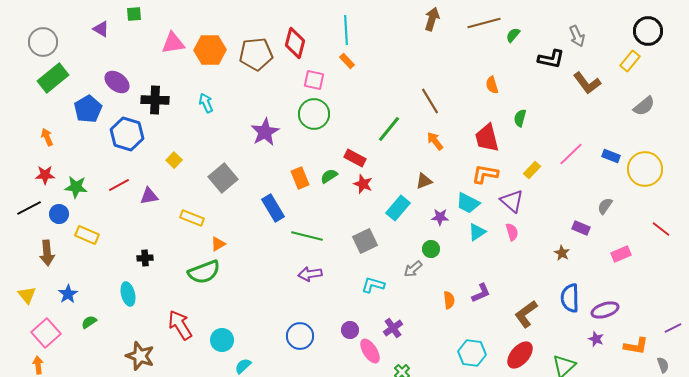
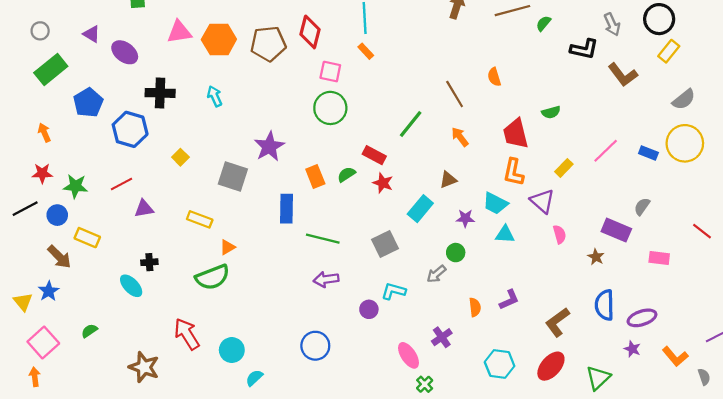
purple triangle: (101, 29) -> (92, 34), moved
black circle: (648, 31) -> (659, 19), moved
gray circle: (43, 42) -> (40, 31), size x0.6
purple ellipse: (117, 82) -> (125, 52), moved
orange semicircle: (492, 85) -> (494, 77), moved
green semicircle: (520, 118) -> (551, 112), turned -120
purple star: (265, 132) -> (269, 147), moved
yellow circle: (645, 169) -> (685, 143), moved
orange L-shape: (485, 174) -> (513, 172), turned -88
gray square: (223, 178) -> (233, 177), turned -32
purple triangle: (149, 196) -> (144, 209), moved
blue rectangle: (273, 208) -> (286, 209), turned 32
purple rectangle: (581, 228) -> (616, 230), size x1.5
cyan triangle: (477, 232) -> (505, 234), turned 36
pink semicircle: (512, 232) -> (560, 234), moved
brown arrow: (47, 253) -> (59, 257), moved, turned -40
pink rectangle: (621, 254) -> (659, 258), turned 30
blue star: (68, 294) -> (49, 291), moved
cyan ellipse: (128, 294) -> (131, 286), moved, turned -30
purple cross: (393, 328) -> (442, 337), moved
purple circle: (350, 330) -> (369, 309), moved
orange L-shape: (636, 346) -> (675, 356), turned 40
pink ellipse: (370, 351) -> (409, 355), moved

